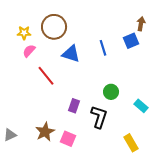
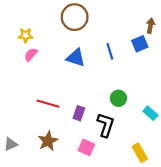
brown circle: (54, 27) -> (75, 17), moved
red line: (46, 76) -> (48, 104), moved, turned -35
pink square: (68, 139) -> (86, 147), moved

